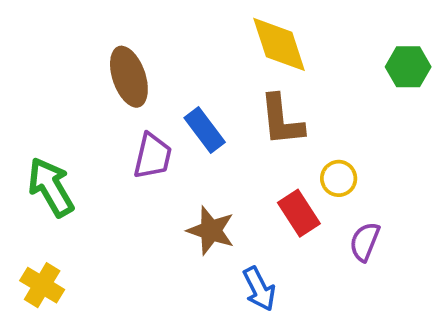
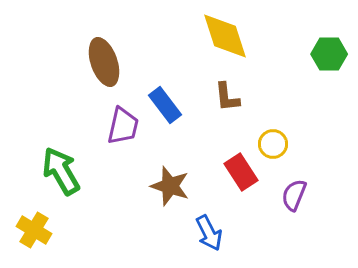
brown L-shape: (282, 120) -> (227, 97), size x0.7
green arrow: (51, 187) -> (61, 171), moved

